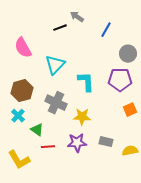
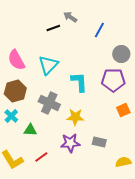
pink semicircle: (23, 48) -> (16, 60), moved
green triangle: (37, 130) -> (30, 130), turned -32
red line: (48, 147) -> (41, 157), moved, turned -32
yellow semicircle: (130, 151) -> (123, 162), moved

